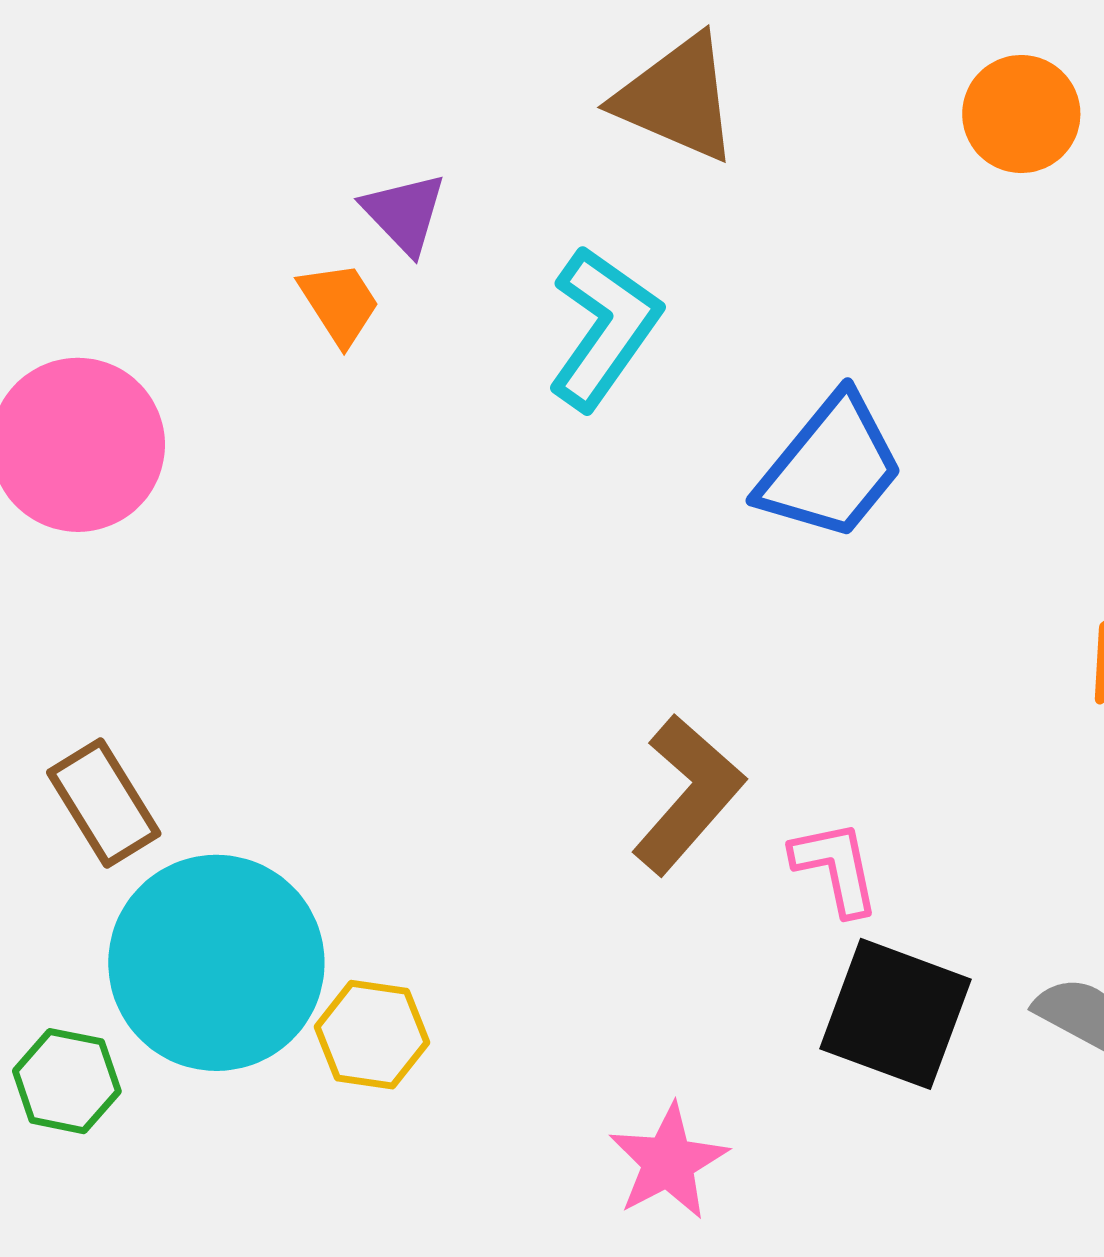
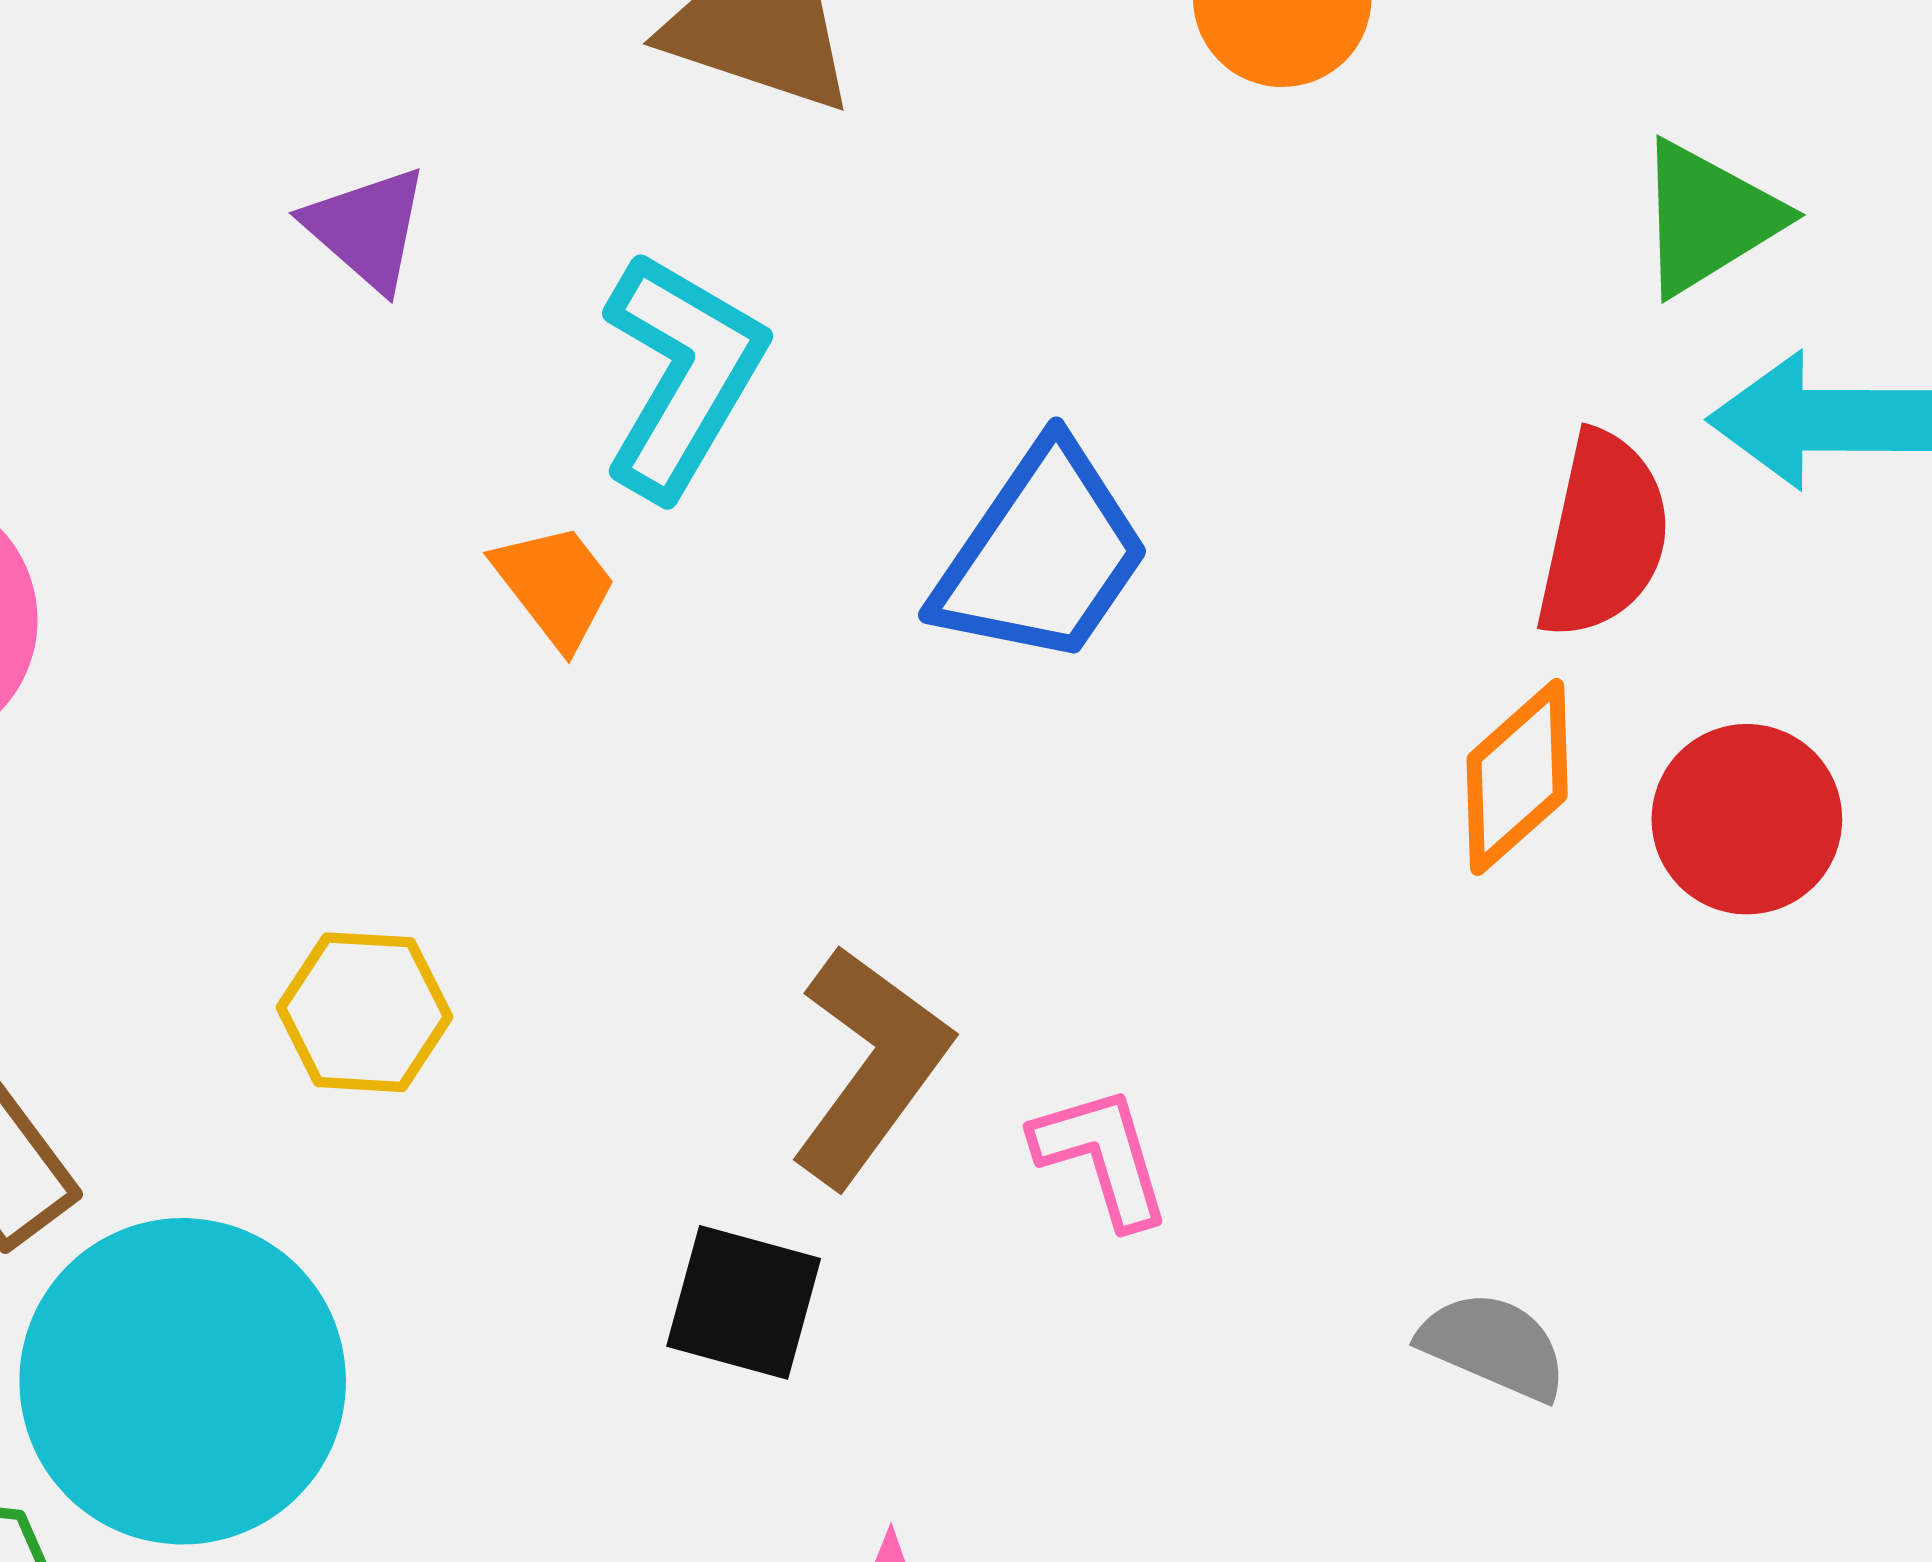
orange trapezoid: (339, 303) -> (555, 585), moved
black square: (896, 1014) -> (744, 1302), moved, size x0.7
yellow hexagon: (372, 1035) -> (364, 1012), moved

